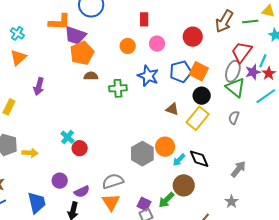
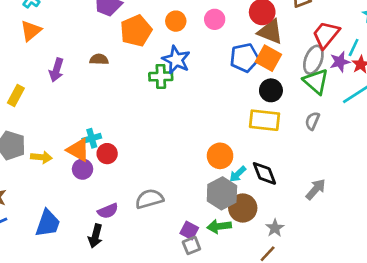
orange pentagon: (82, 53) -> (136, 31), moved
brown semicircle: (91, 76) -> (99, 59), moved
blue star: (148, 76) -> (176, 60), moved
brown triangle: (172, 109) -> (270, 32), moved, size x1.5
yellow rectangle: (198, 118) -> (264, 120), turned 55
cyan cross: (67, 137) -> (92, 138), turned 32
gray hexagon: (142, 154) -> (222, 193), moved
purple circle: (60, 181) -> (83, 169), moved
green arrow: (166, 200) -> (219, 226), turned 36
orange triangle: (111, 202) -> (78, 150), moved, turned -30
gray star: (231, 202) -> (275, 228), moved
blue trapezoid: (37, 203) -> (48, 223), turned 30

